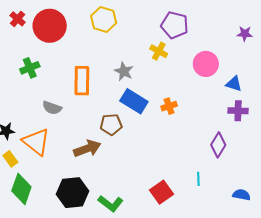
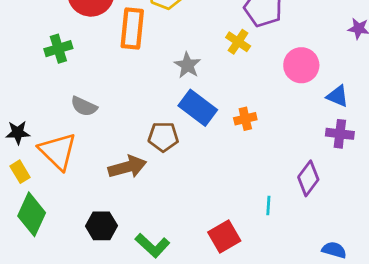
orange rectangle: (82, 81) -> (132, 29), moved
cyan line: (198, 179) -> (268, 205), moved
black hexagon: (72, 193) -> (101, 226), size x0.7

